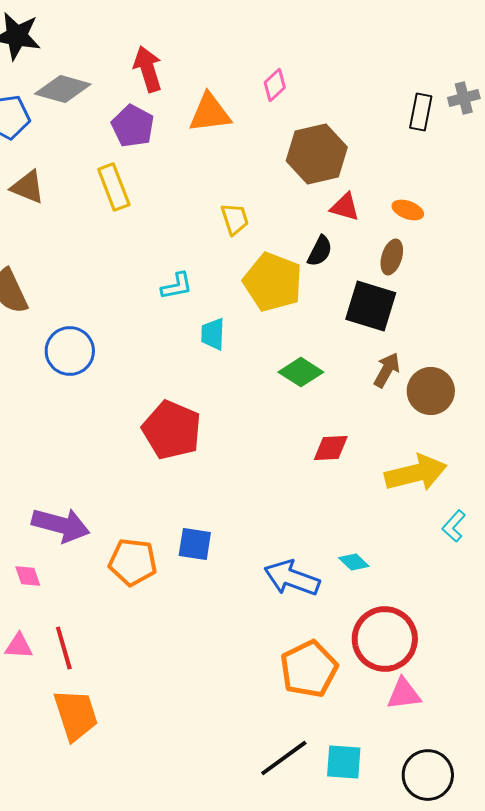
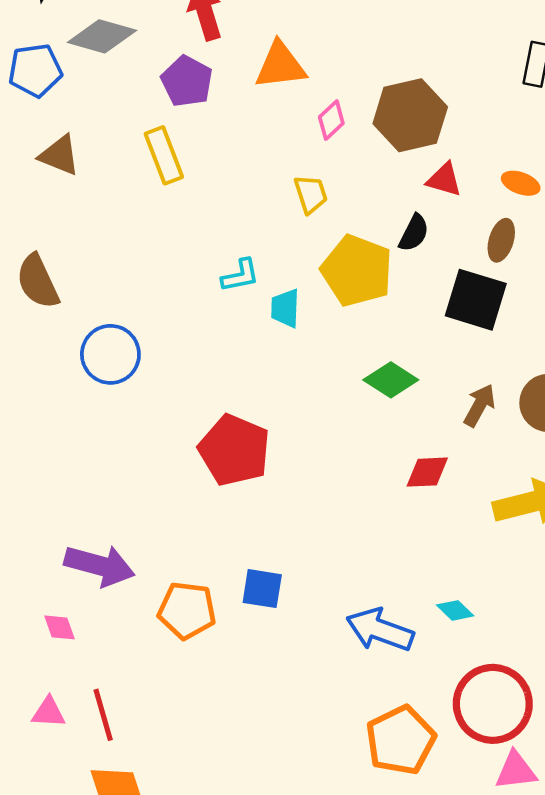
pink diamond: (275, 85) -> (331, 120), moved
cyan trapezoid: (213, 334) -> (285, 308), moved
brown arrow: (387, 370) -> (479, 405), moved

